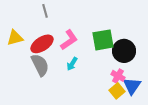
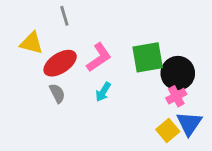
yellow triangle: (15, 38) -> (31, 43), moved, turned 30
gray semicircle: (40, 65) -> (57, 93), size x0.6
pink cross: (118, 76) -> (176, 96), moved, turned 32

